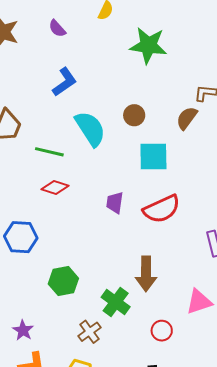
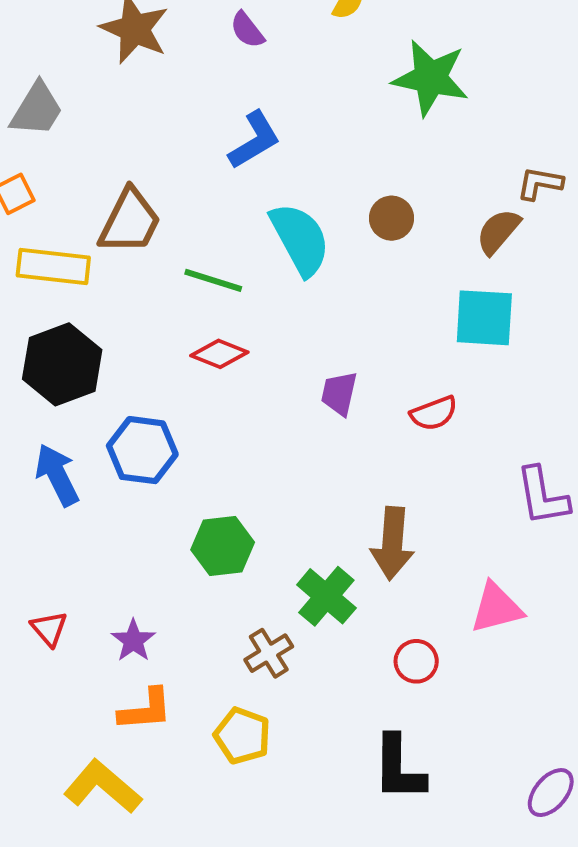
cyan square: (153, 157) -> (484, 318), moved
red semicircle: (162, 209) -> (434, 413), size x0.6

